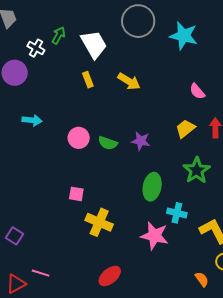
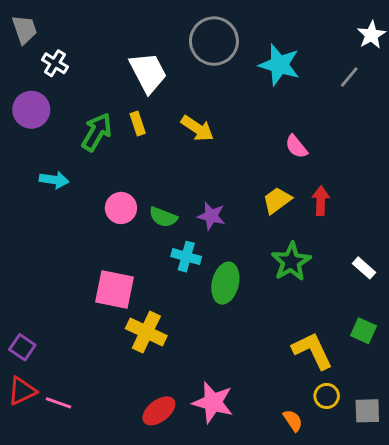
green arrow: (59, 35) -> (97, 132), moved, size x1.5
white cross: (36, 48) -> (55, 63), moved
pink square: (76, 194) -> (115, 290), size x1.8
cyan cross: (177, 213) -> (186, 257), moved
pink star: (155, 236) -> (213, 402), moved
red triangle: (16, 284) -> (22, 391), moved

